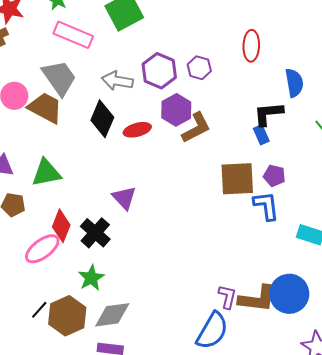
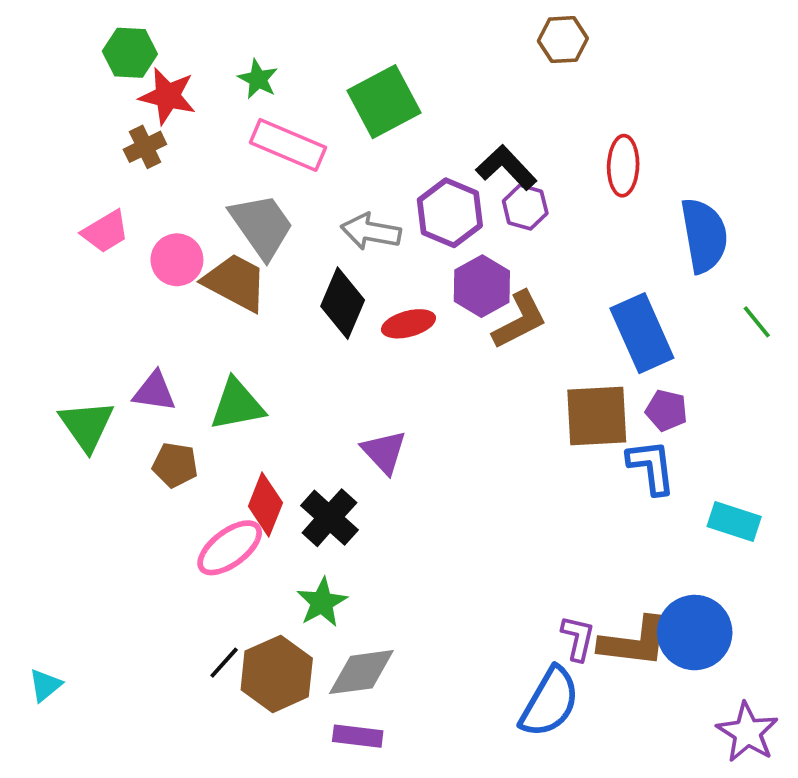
blue semicircle: (294, 83) -> (704, 235), size x1.4
black L-shape: (268, 114) -> (506, 168), moved, turned 52
blue rectangle: (261, 135) -> (642, 333), size x2.0

